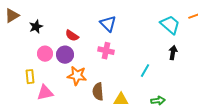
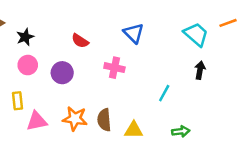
blue triangle: (108, 24) -> (134, 33), moved
red semicircle: (72, 36) -> (80, 41), moved
pink circle: (45, 54) -> (28, 65), moved
orange star: (77, 76) -> (75, 119), moved

